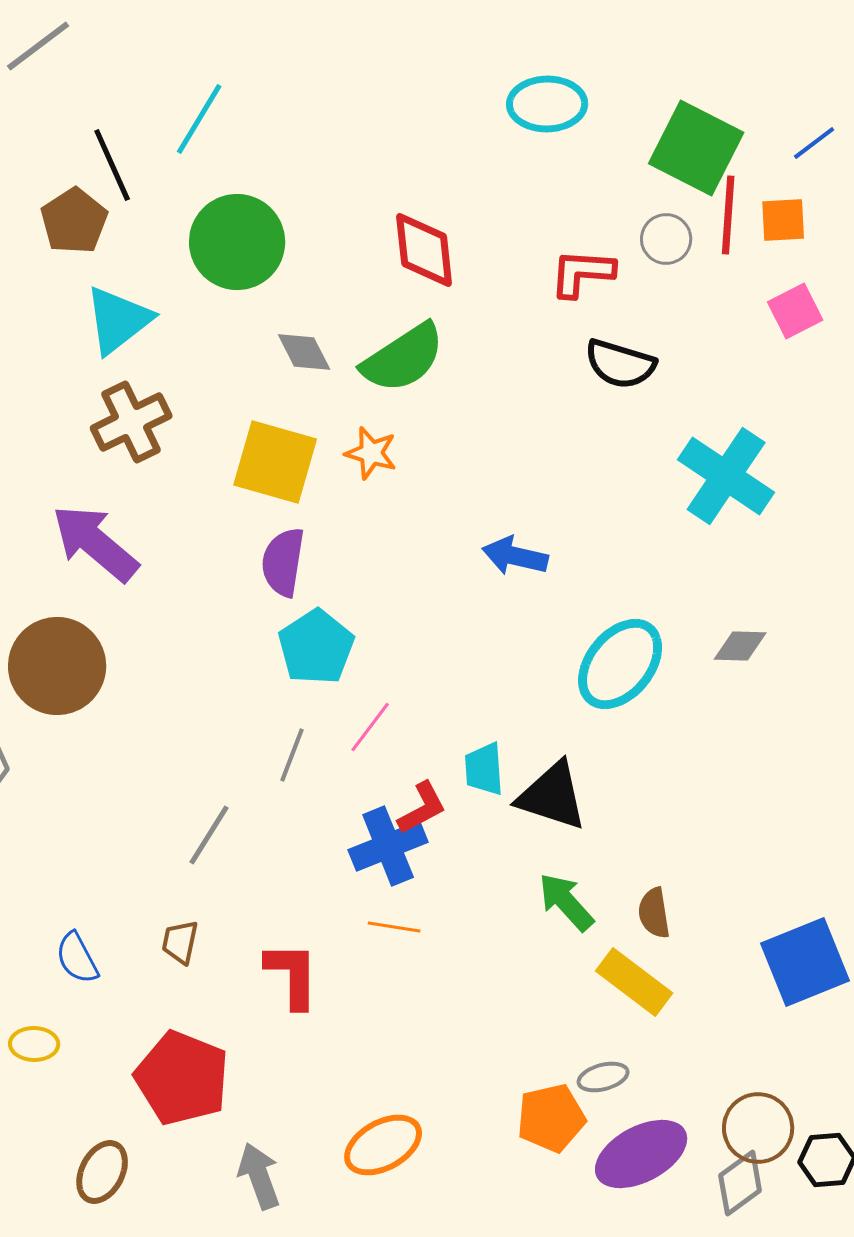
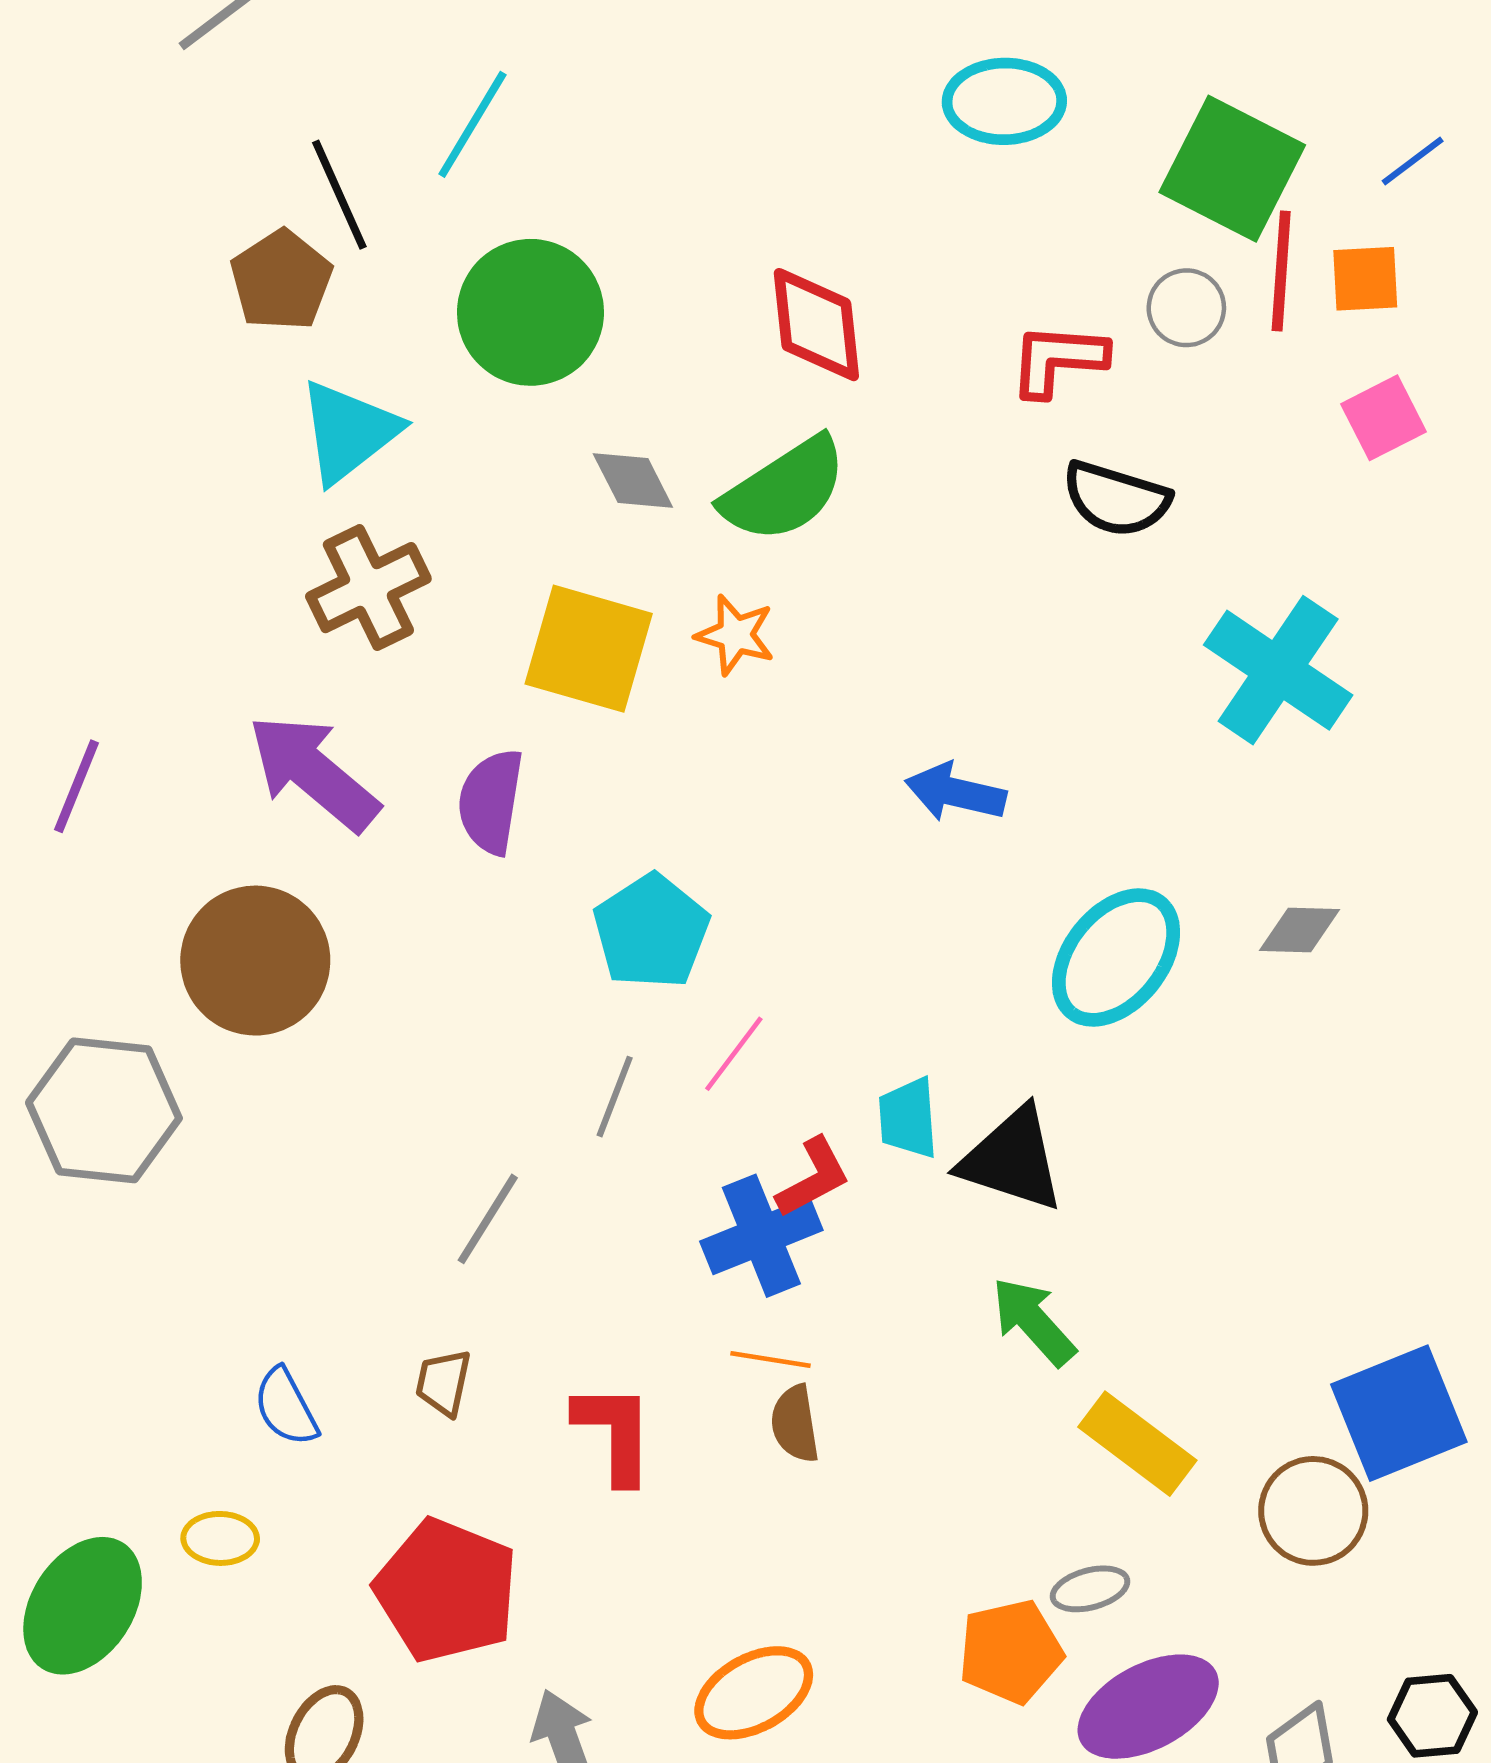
purple semicircle: (283, 562) -> (491, 802), moved
brown semicircle: (654, 913) -> (795, 1424), moved
brown circle: (758, 1128) -> (1313, 1511), moved

